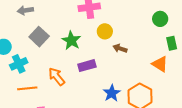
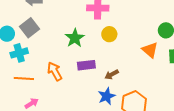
gray square: (39, 37) -> (30, 28), moved
brown arrow: (120, 48) -> (112, 75), moved, turned -56
orange triangle: (160, 64) -> (150, 50), moved

